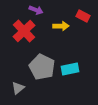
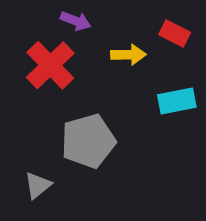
gray pentagon: (42, 67) -> (88, 141), turned 30
cyan rectangle: (70, 69) -> (177, 101), moved

